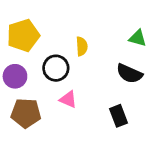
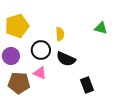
black semicircle: (129, 74) -> (66, 59), moved
pink triangle: (68, 99) -> (40, 73), moved

